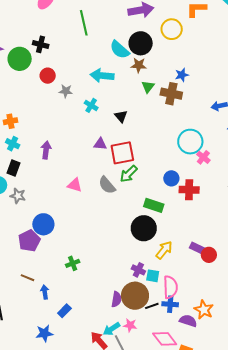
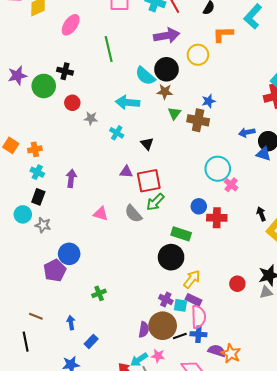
purple rectangle: (198, 248) -> (193, 300), moved
brown line: (27, 278) -> (36, 316), moved
orange star: (204, 310) -> (231, 354), moved

